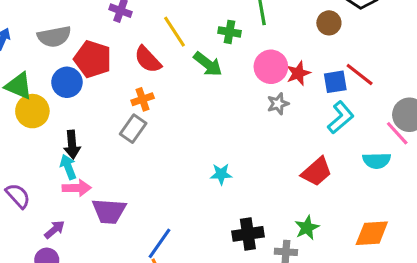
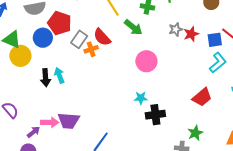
red semicircle: (148, 60) -> (102, 37), moved
pink circle: (271, 67) -> (146, 61), moved
gray star: (278, 104) -> (176, 29), moved
gray rectangle: (133, 129) -> (79, 39), moved
cyan arrow: (68, 167) -> (59, 75), moved
pink arrow: (77, 188) -> (50, 122), moved
black cross: (248, 234) -> (155, 115), moved

